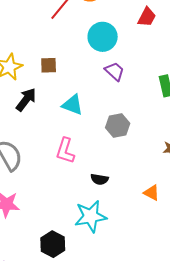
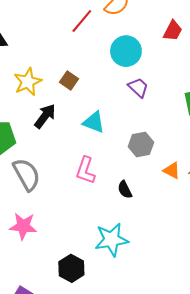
brown square: (49, 65) -> (69, 80), turned 36
black semicircle: (100, 179) -> (125, 190), moved, turned 54
orange triangle: (152, 193) -> (172, 170), moved

